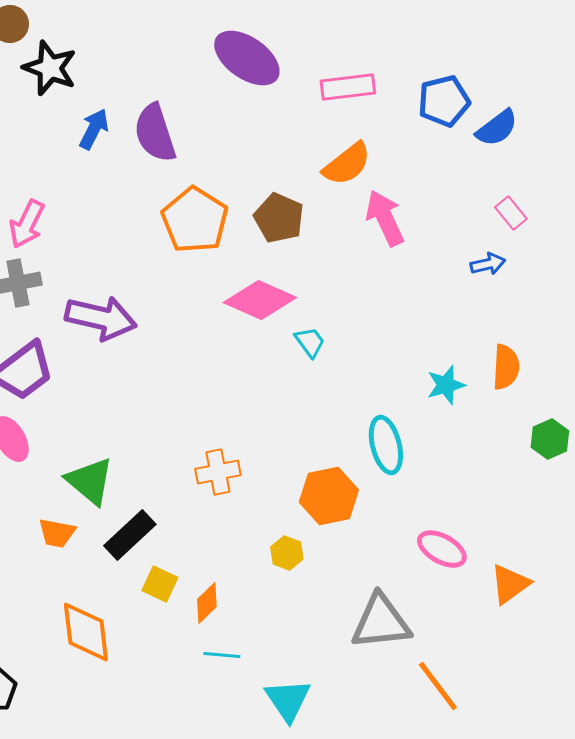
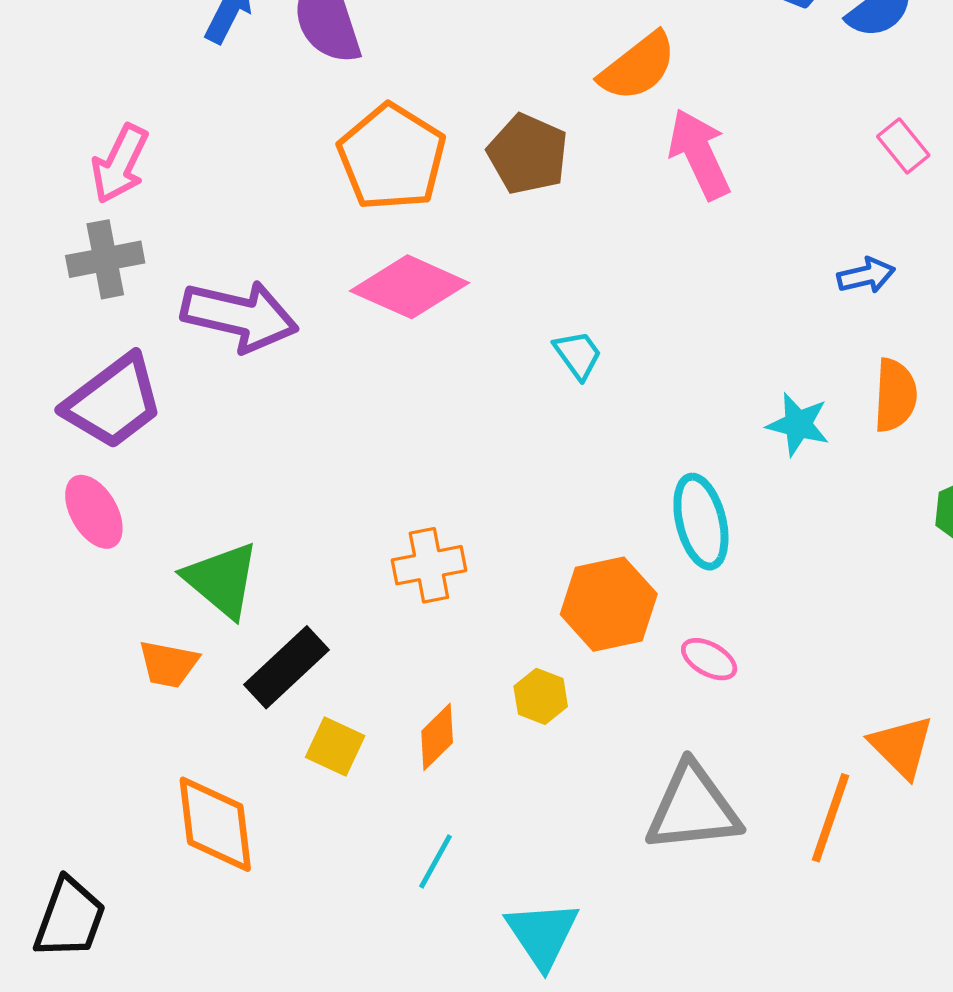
blue arrow: (488, 264) -> (866, 275), moved
pink diamond: (260, 300) -> (410, 287), moved
cyan star: (446, 385) -> (798, 424), turned 30
pink ellipse: (442, 549) -> (709, 659), moved, size x0.7
orange triangle: (510, 584) -> (902, 747), turned -39
orange diamond: (207, 603) -> (437, 737), moved
cyan line: (222, 655) -> (435, 861), turned -66
orange line: (438, 686) -> (830, 818), moved, turned 56

